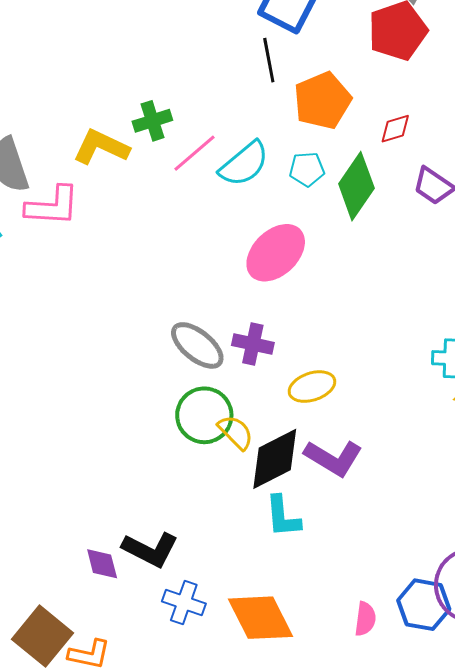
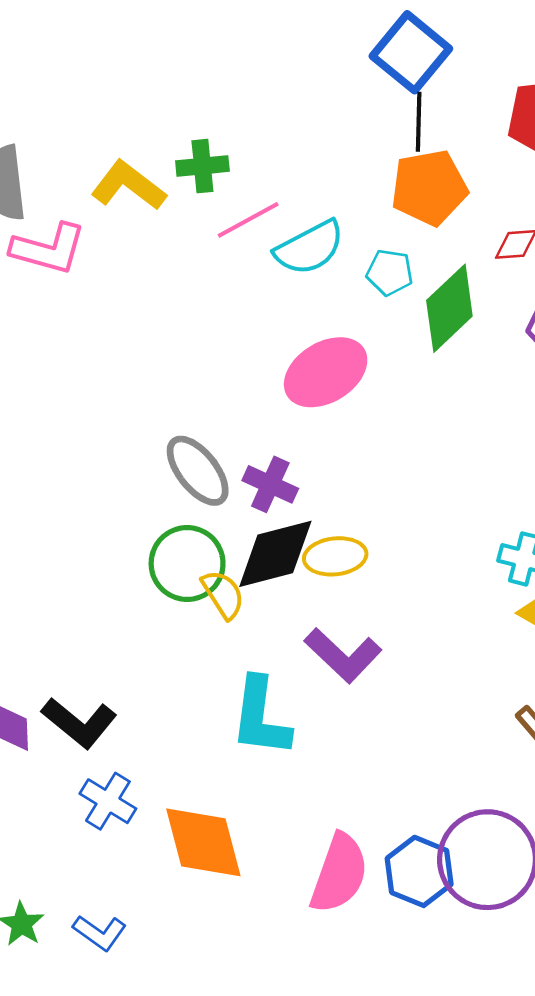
black line: (269, 60) -> (419, 122), moved
black diamond: (275, 459) -> (275, 554), moved
cyan L-shape: (283, 516) -> (261, 717), size x1.4
pink semicircle: (365, 619) -> (339, 873), size x1.8

